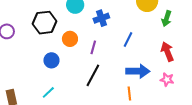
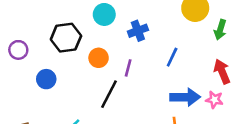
blue circle: (51, 60) -> (46, 79), moved
black line: (93, 75) -> (109, 94), moved
pink star: (167, 80) -> (214, 100), moved

